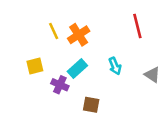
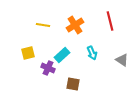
yellow line: (54, 31) -> (43, 25), turned -56
orange cross: (79, 35) -> (75, 25), moved

